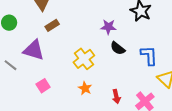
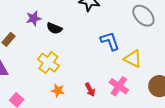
purple star: (108, 27) -> (34, 18), moved
black semicircle: (118, 48) -> (54, 28), moved

